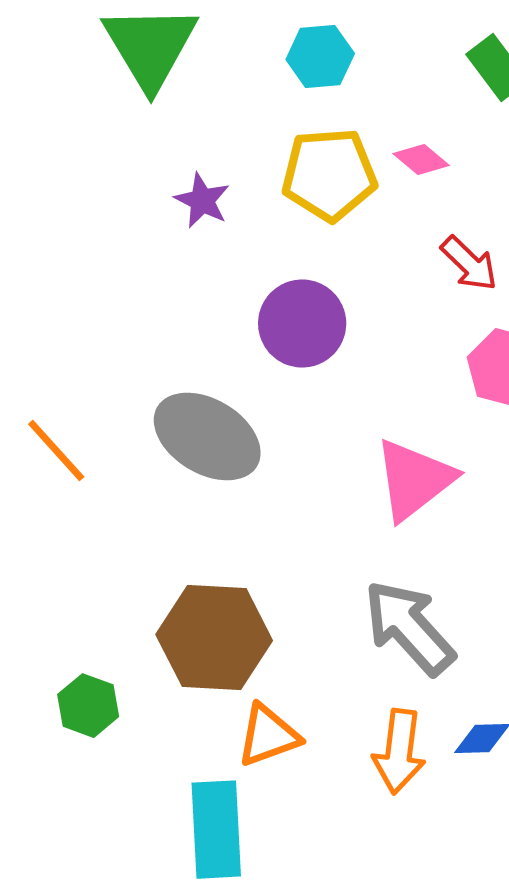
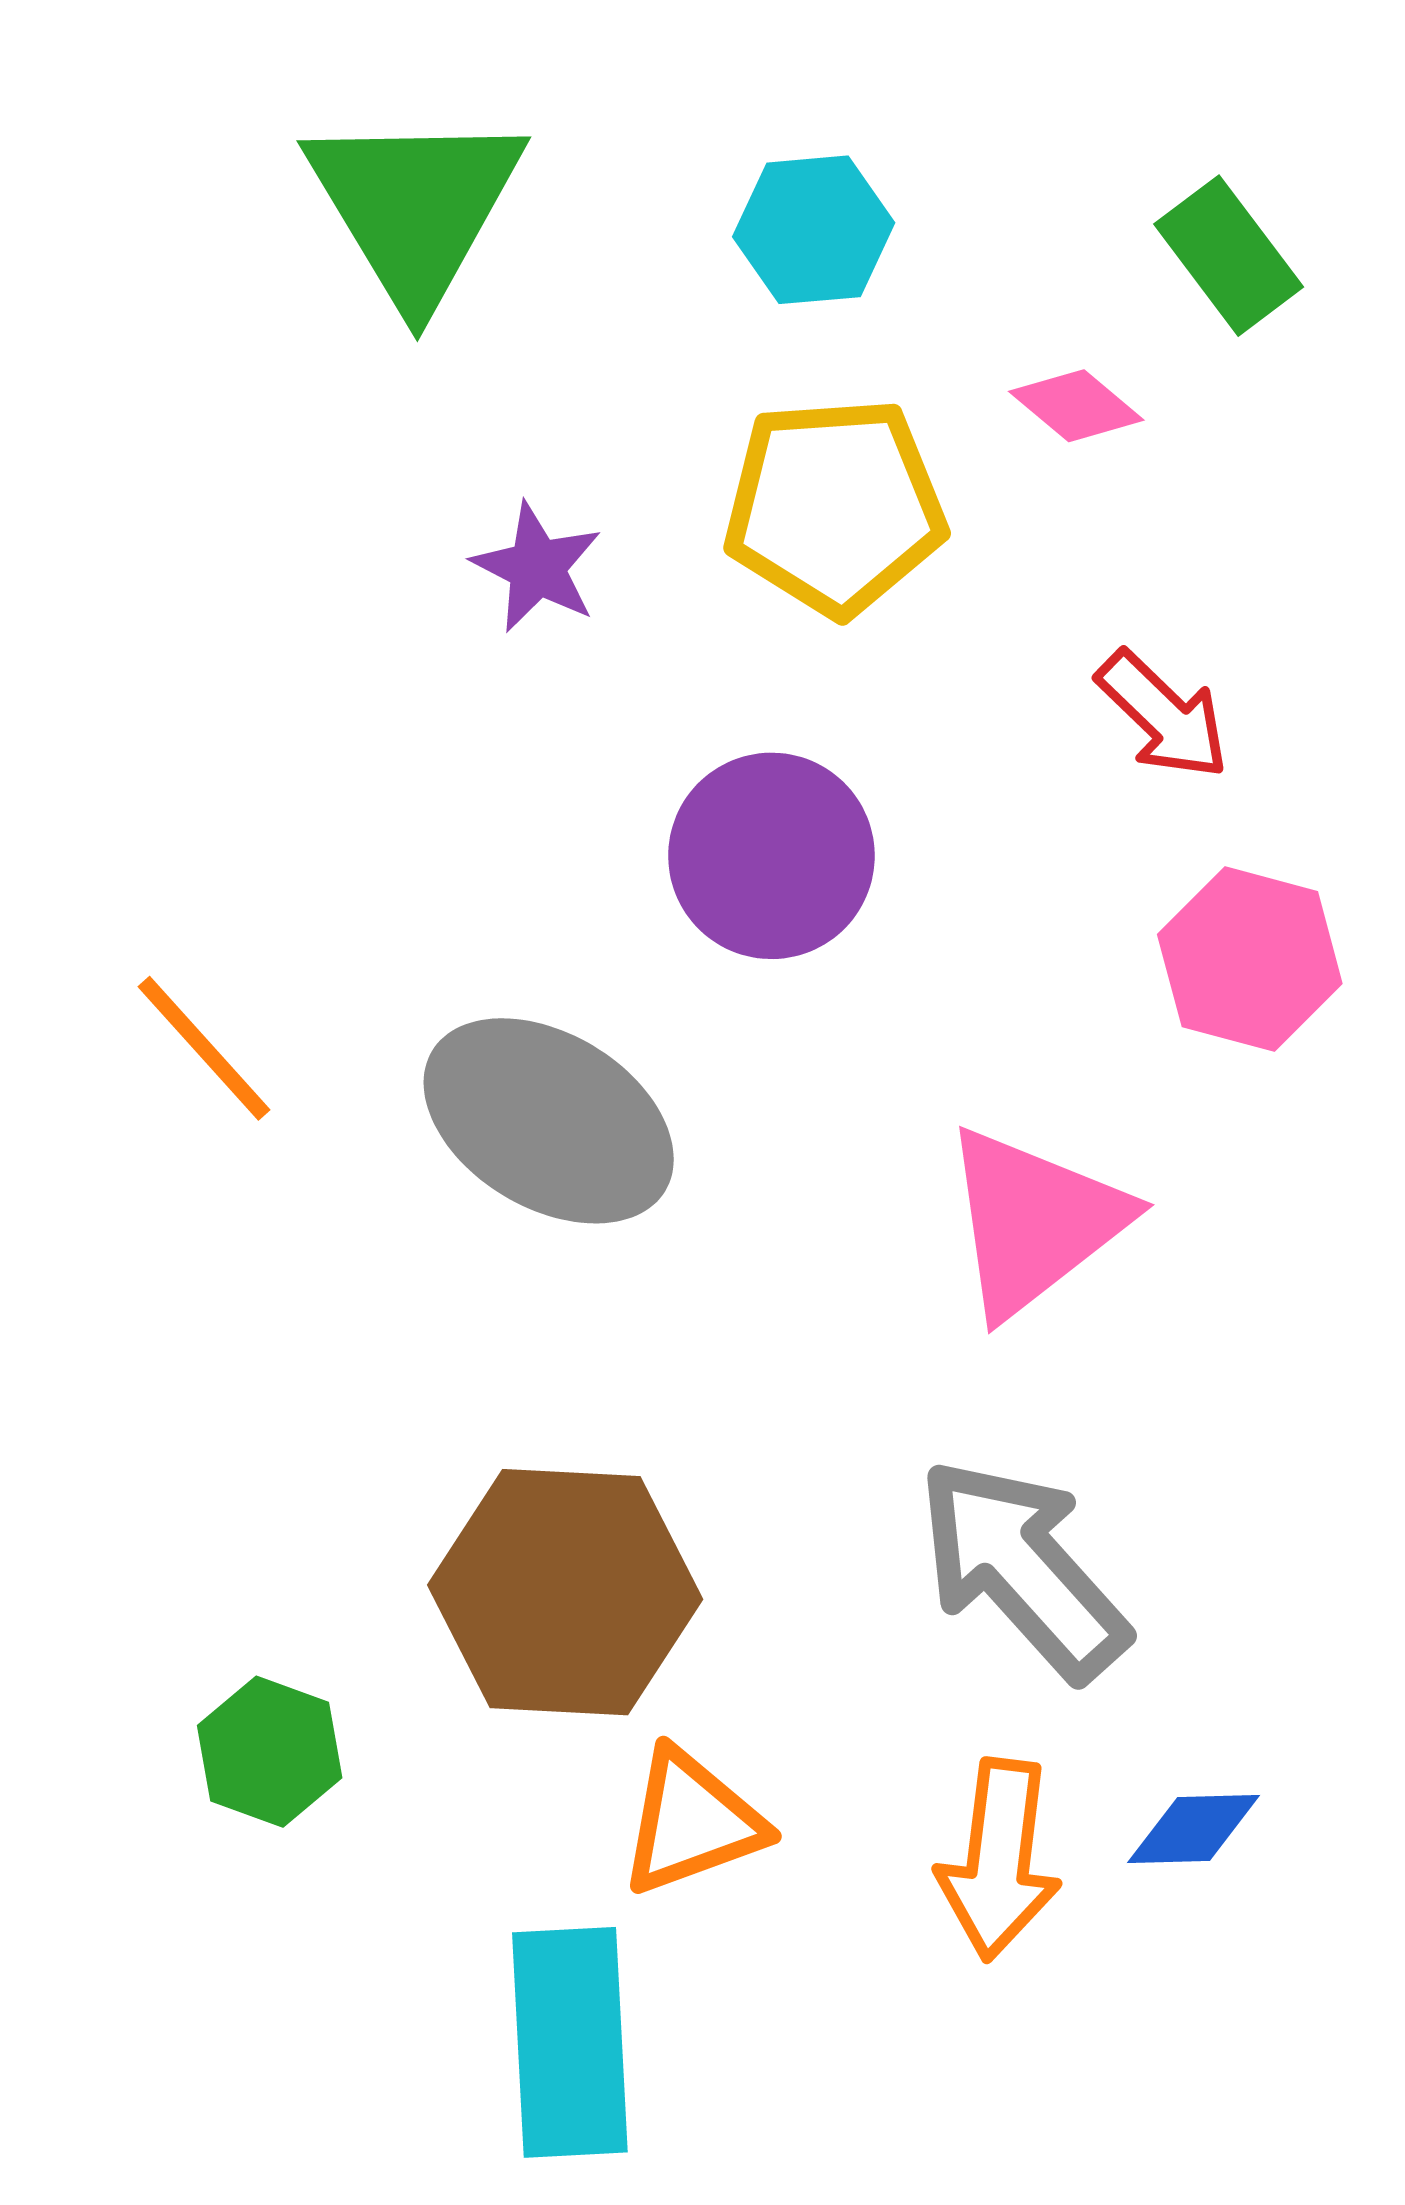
pink diamond: (421, 160) -> (1076, 406), moved
orange line: (56, 451) -> (204, 1048), moved

